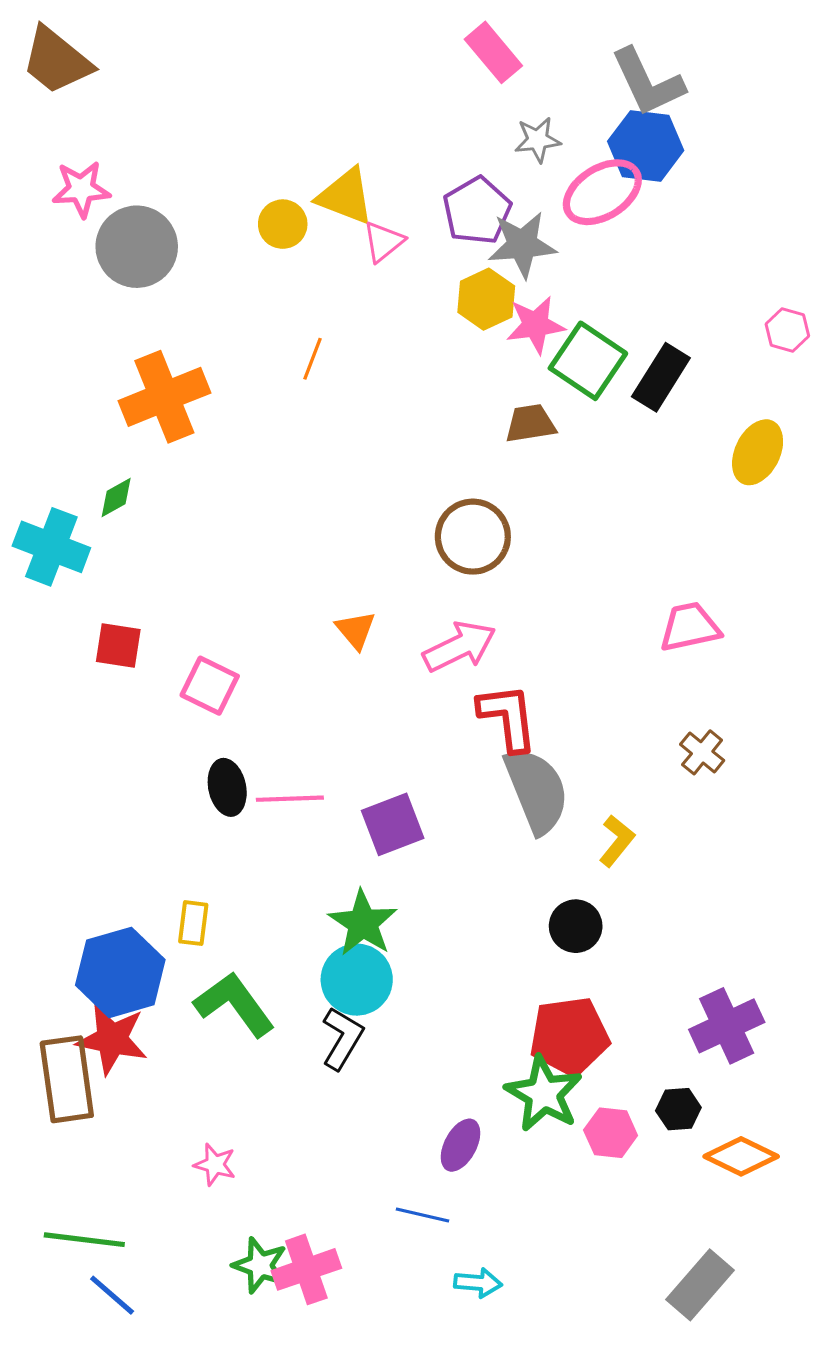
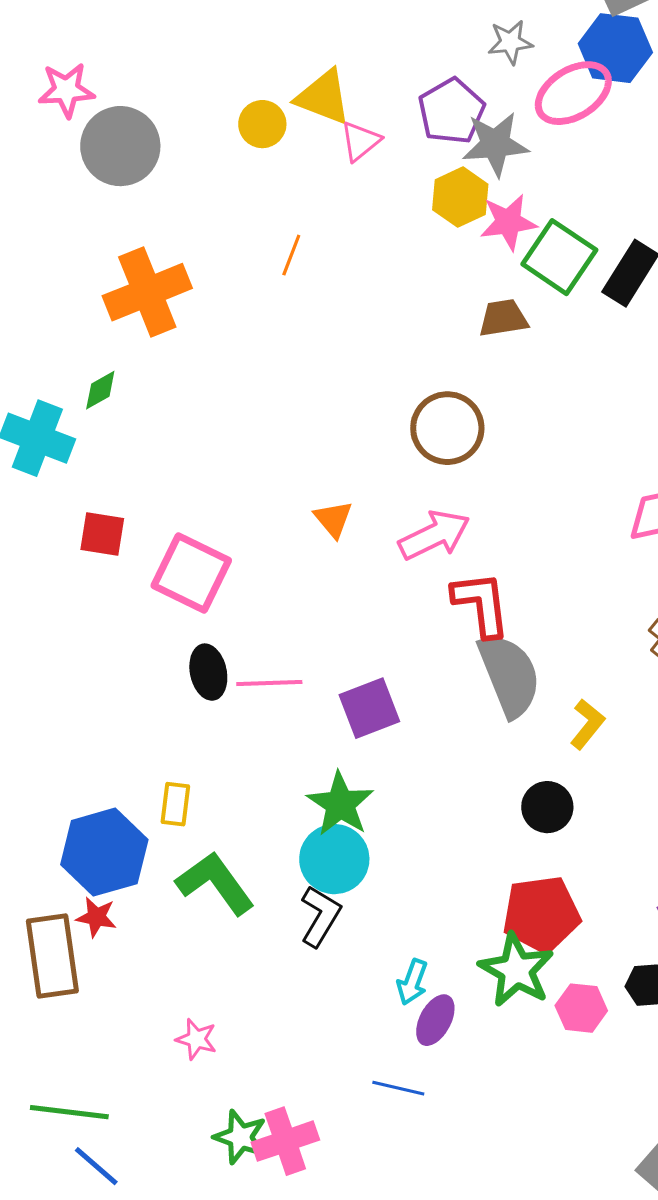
pink square: (210, 686) -> (191, 573), size x1.4
red star: (112, 1039) -> (96, 917), size x0.6
cyan arrow: (478, 1283) -> (412, 982), moved, turned 105

